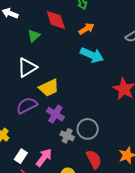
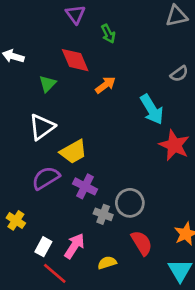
orange arrow: (86, 29) -> (105, 85), moved
cyan arrow: (92, 55) -> (152, 109), moved, turned 40

